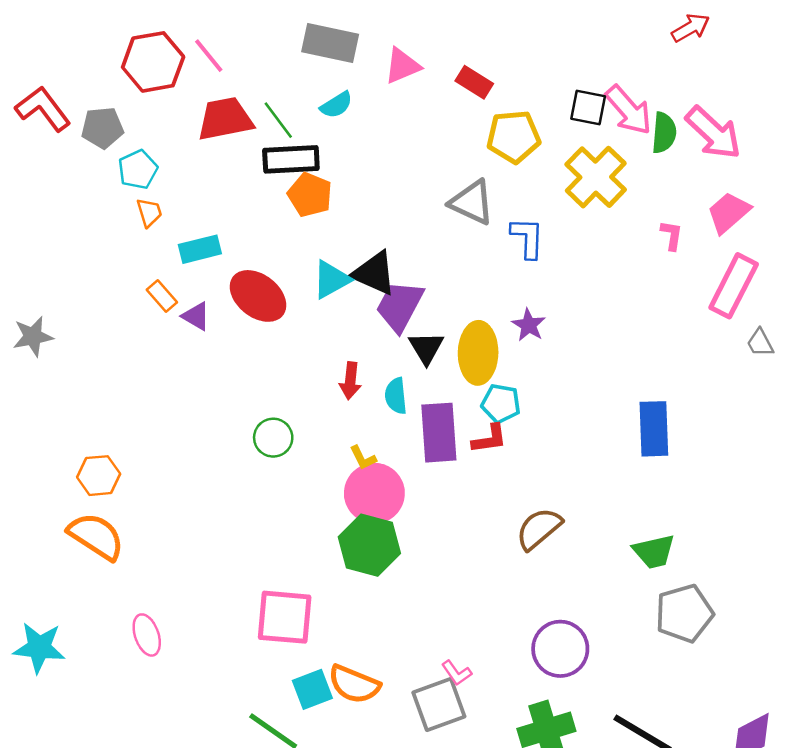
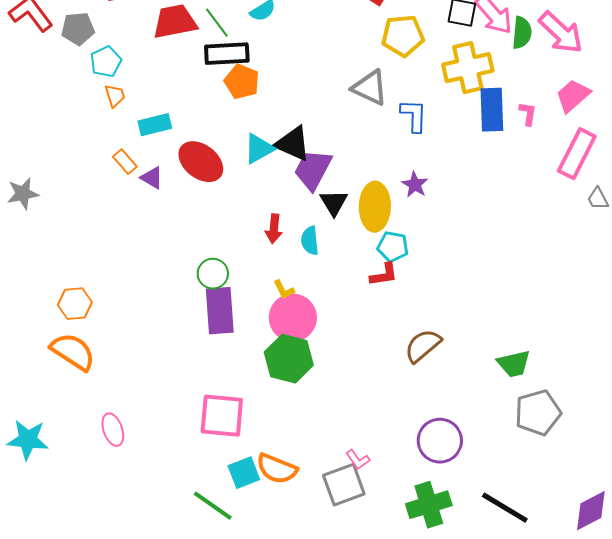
yellow cross: (596, 177) -> (468, 68), turned 33
blue rectangle: (654, 429) -> (492, 110), moved
purple rectangle: (439, 433) -> (220, 311), moved

